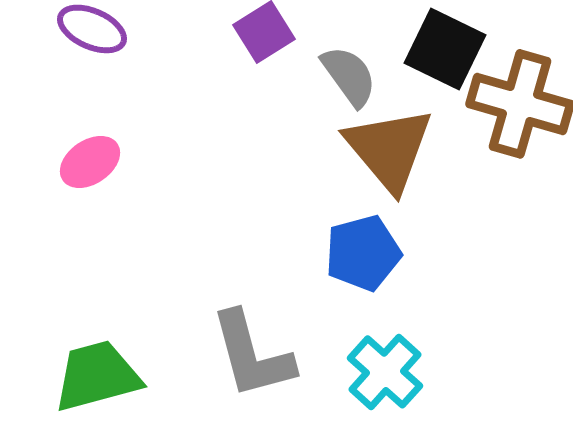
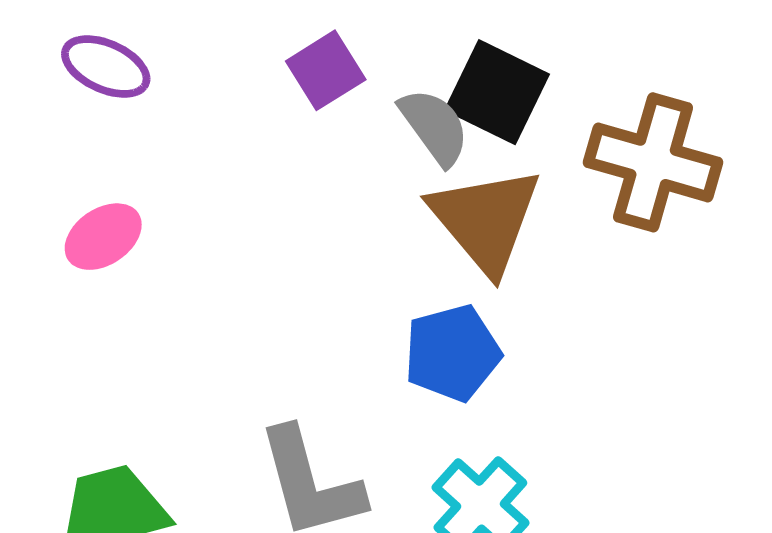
black square: (445, 49) -> (497, 92), moved

